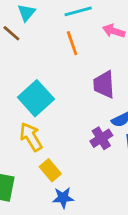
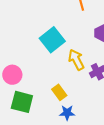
yellow arrow: (31, 137) -> (76, 60), moved

